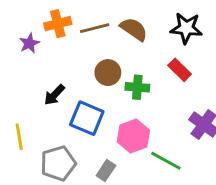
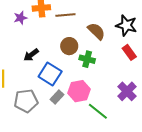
brown semicircle: (134, 29) -> (96, 31), moved
red rectangle: (180, 70) -> (129, 52), moved
gray rectangle: (106, 171) -> (57, 97), moved

